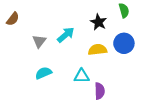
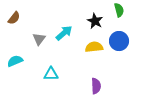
cyan semicircle: (43, 73) -> (15, 61), moved
cyan triangle: (82, 76) -> (51, 74), moved

